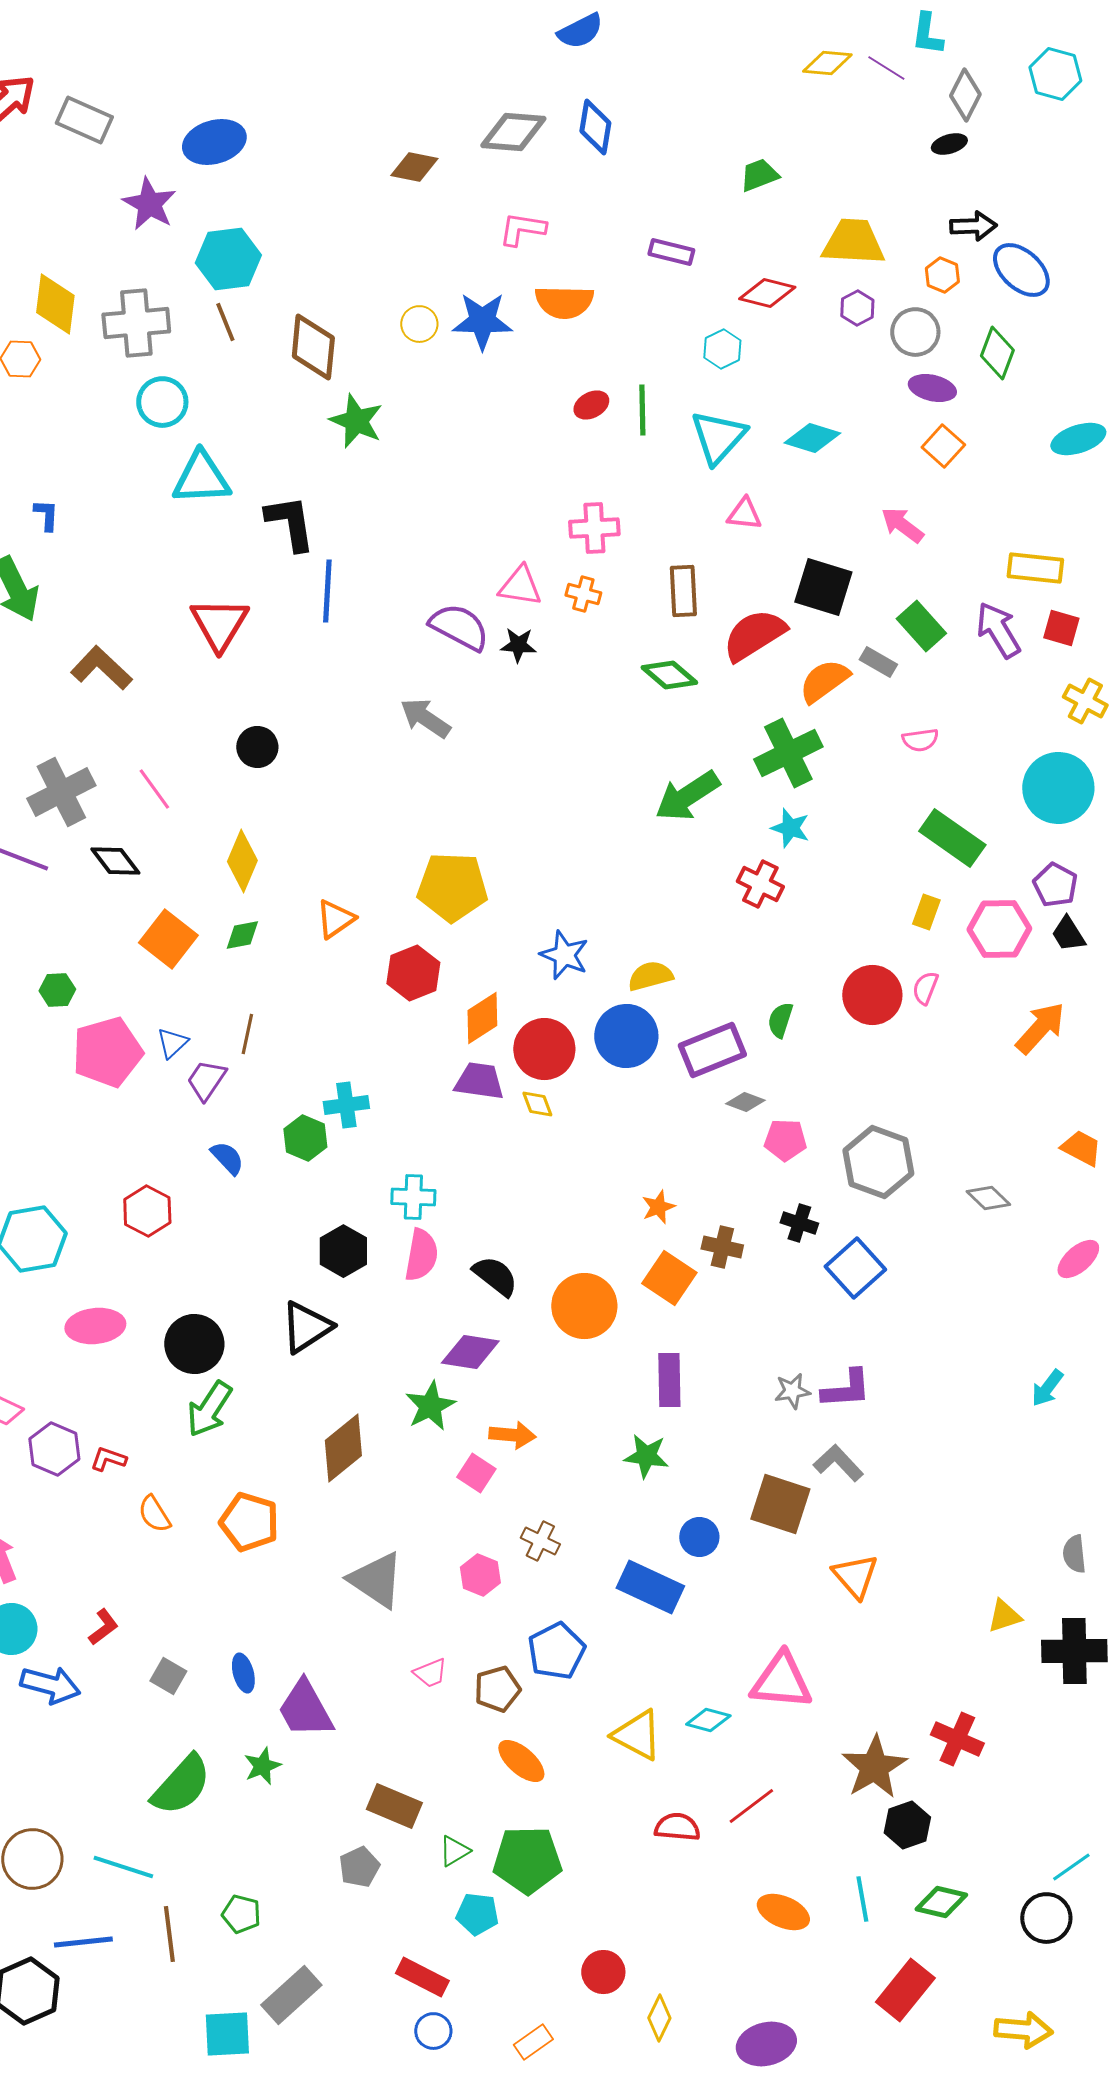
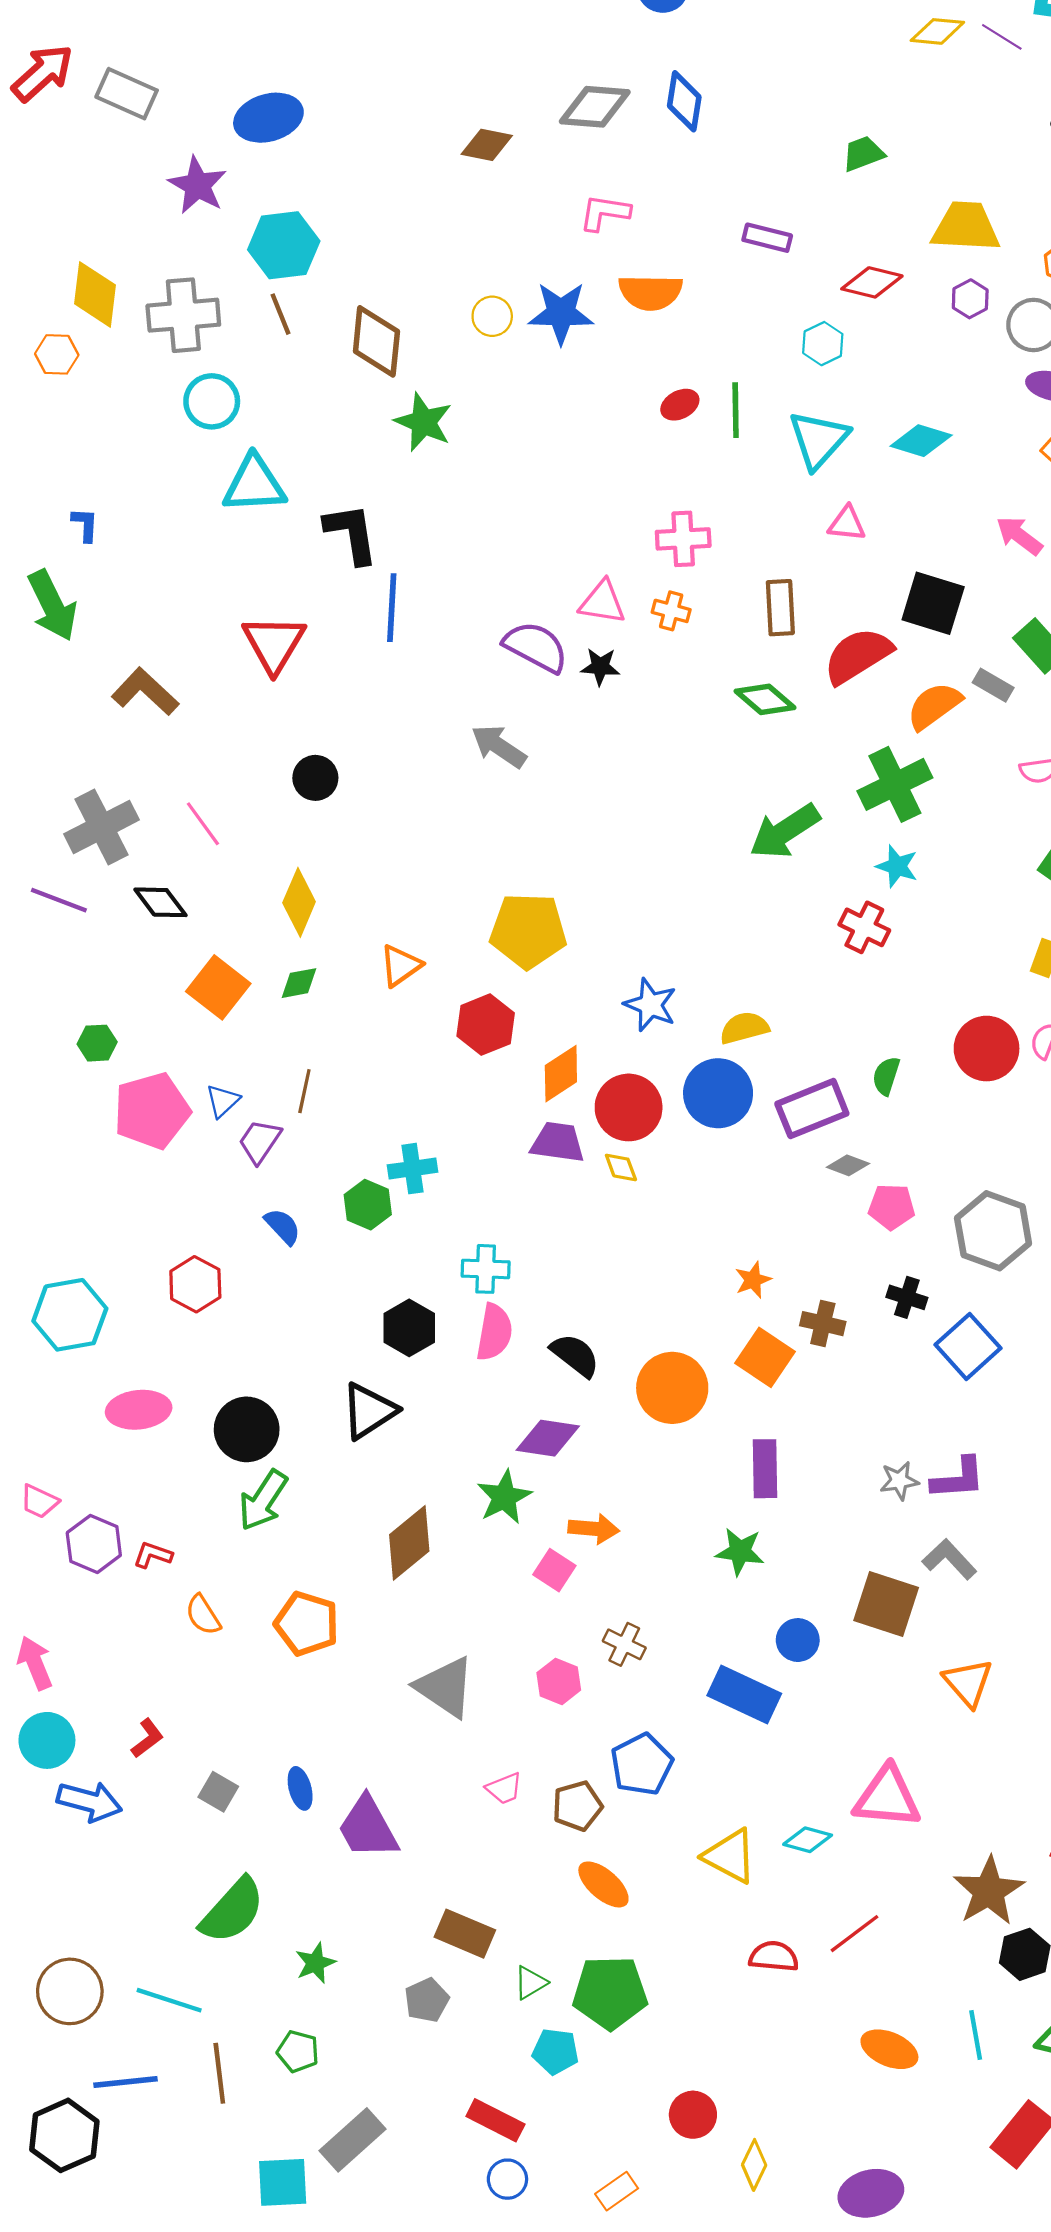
green star: (262, 1766) -> (315, 1963), moved

